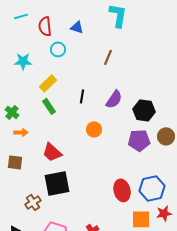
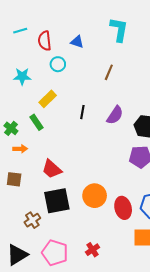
green rectangle: (49, 106) -> (36, 122), moved
orange circle: (94, 129) -> (95, 196), moved, size x1.5

